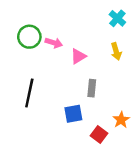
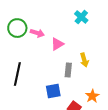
cyan cross: (117, 18) -> (81, 17), moved
yellow arrow: (116, 51) -> (84, 60), moved

